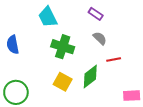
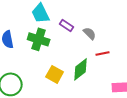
purple rectangle: (96, 14) -> (67, 25), moved
green cross: (63, 47) -> (39, 39), moved

